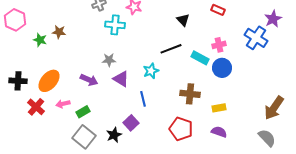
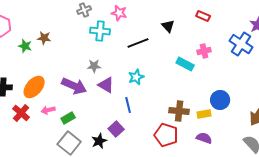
black line: (171, 49) -> (138, 43), moved
blue circle: (222, 68) -> (220, 100), moved
purple arrow: (89, 80) -> (74, 86), size x1.4
brown cross: (190, 94) -> (179, 111), moved

